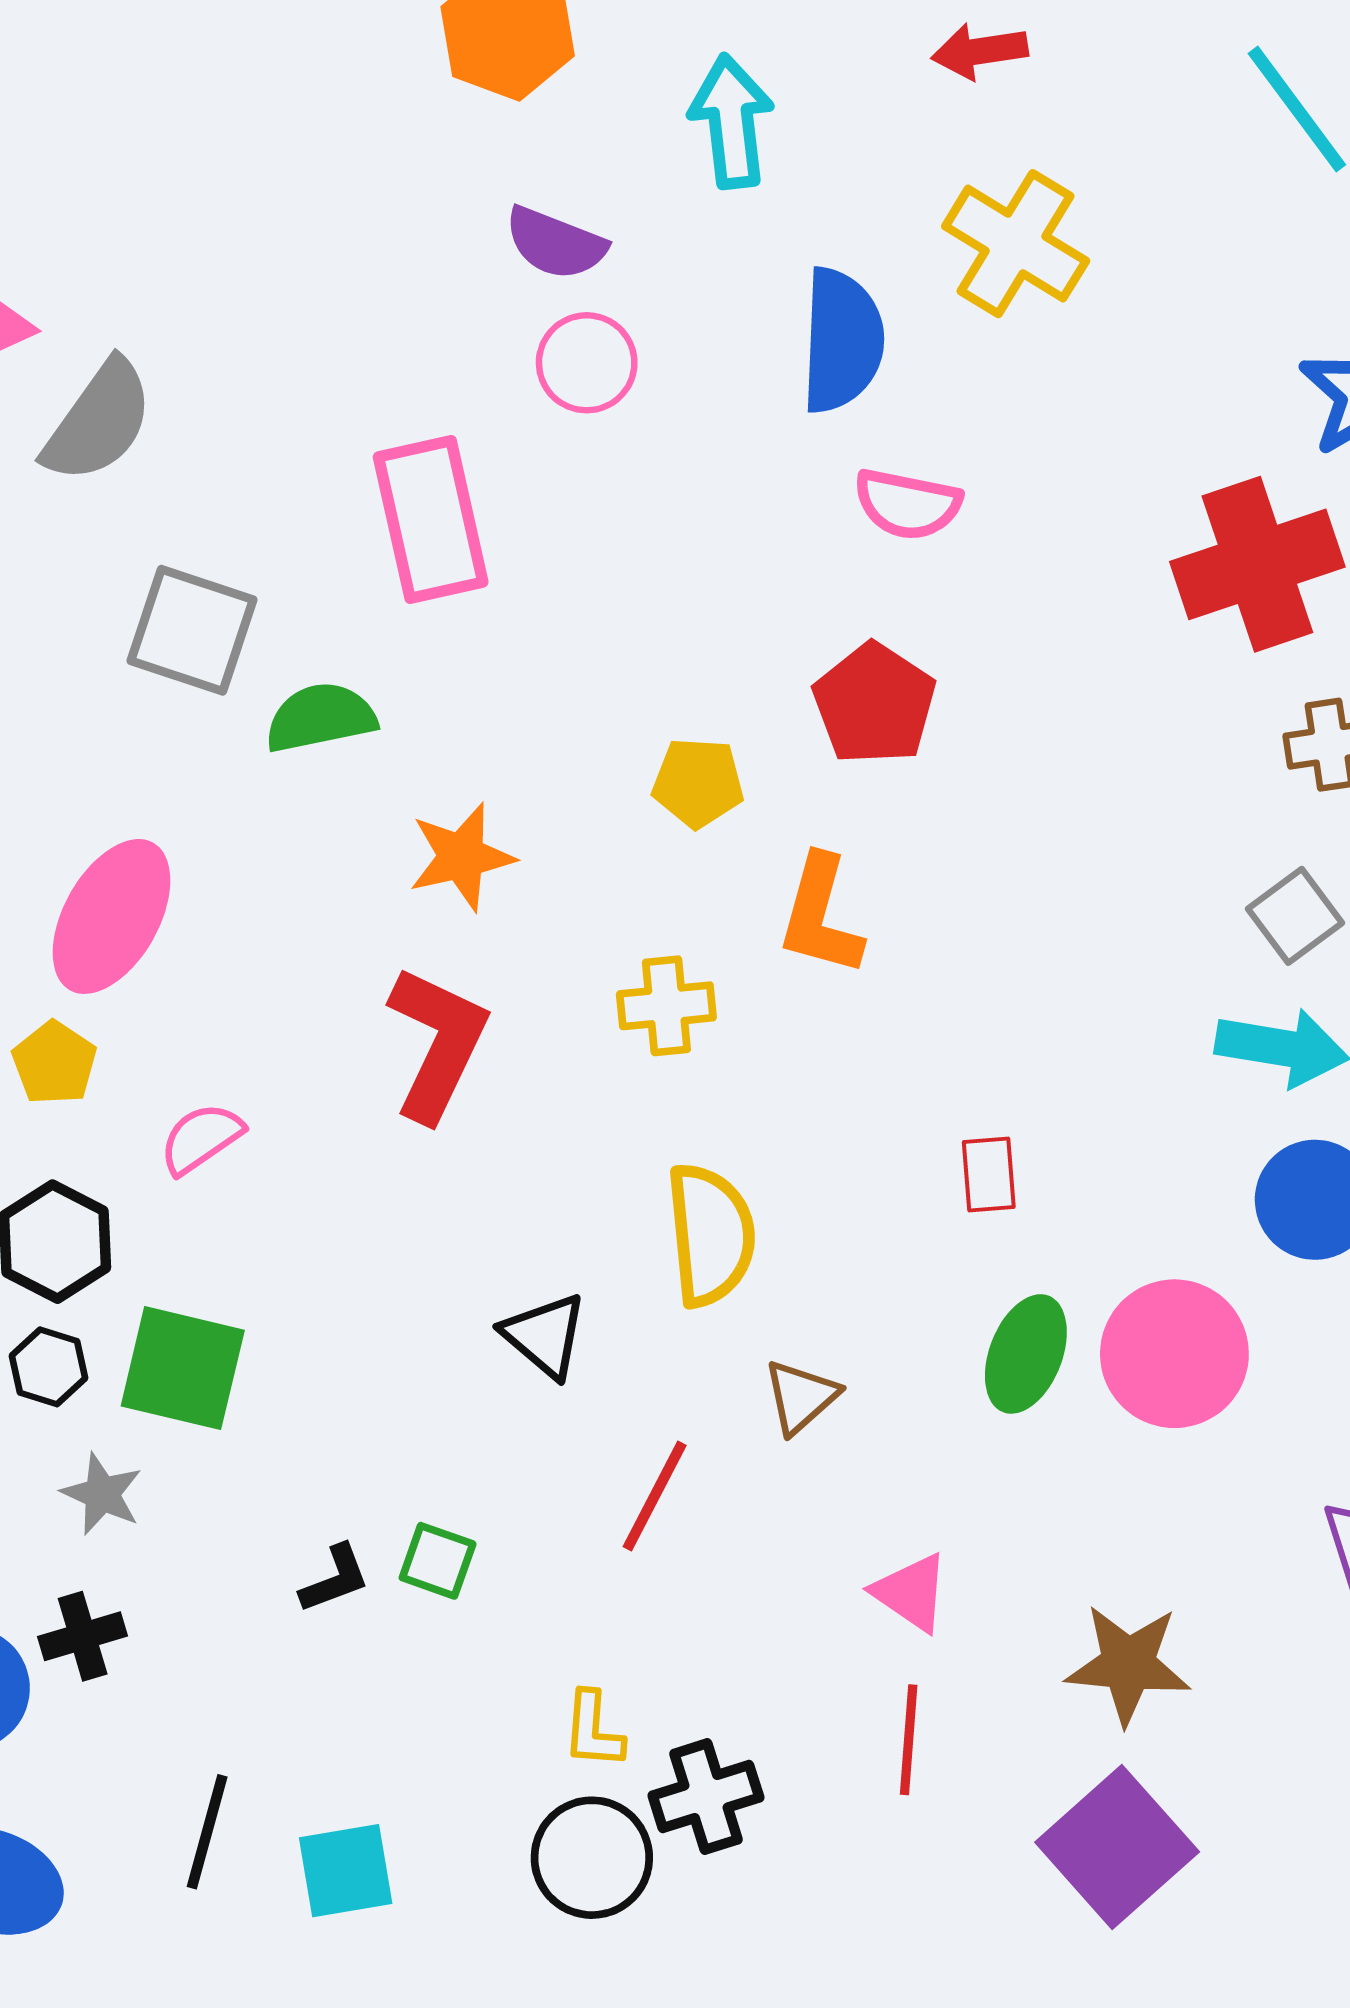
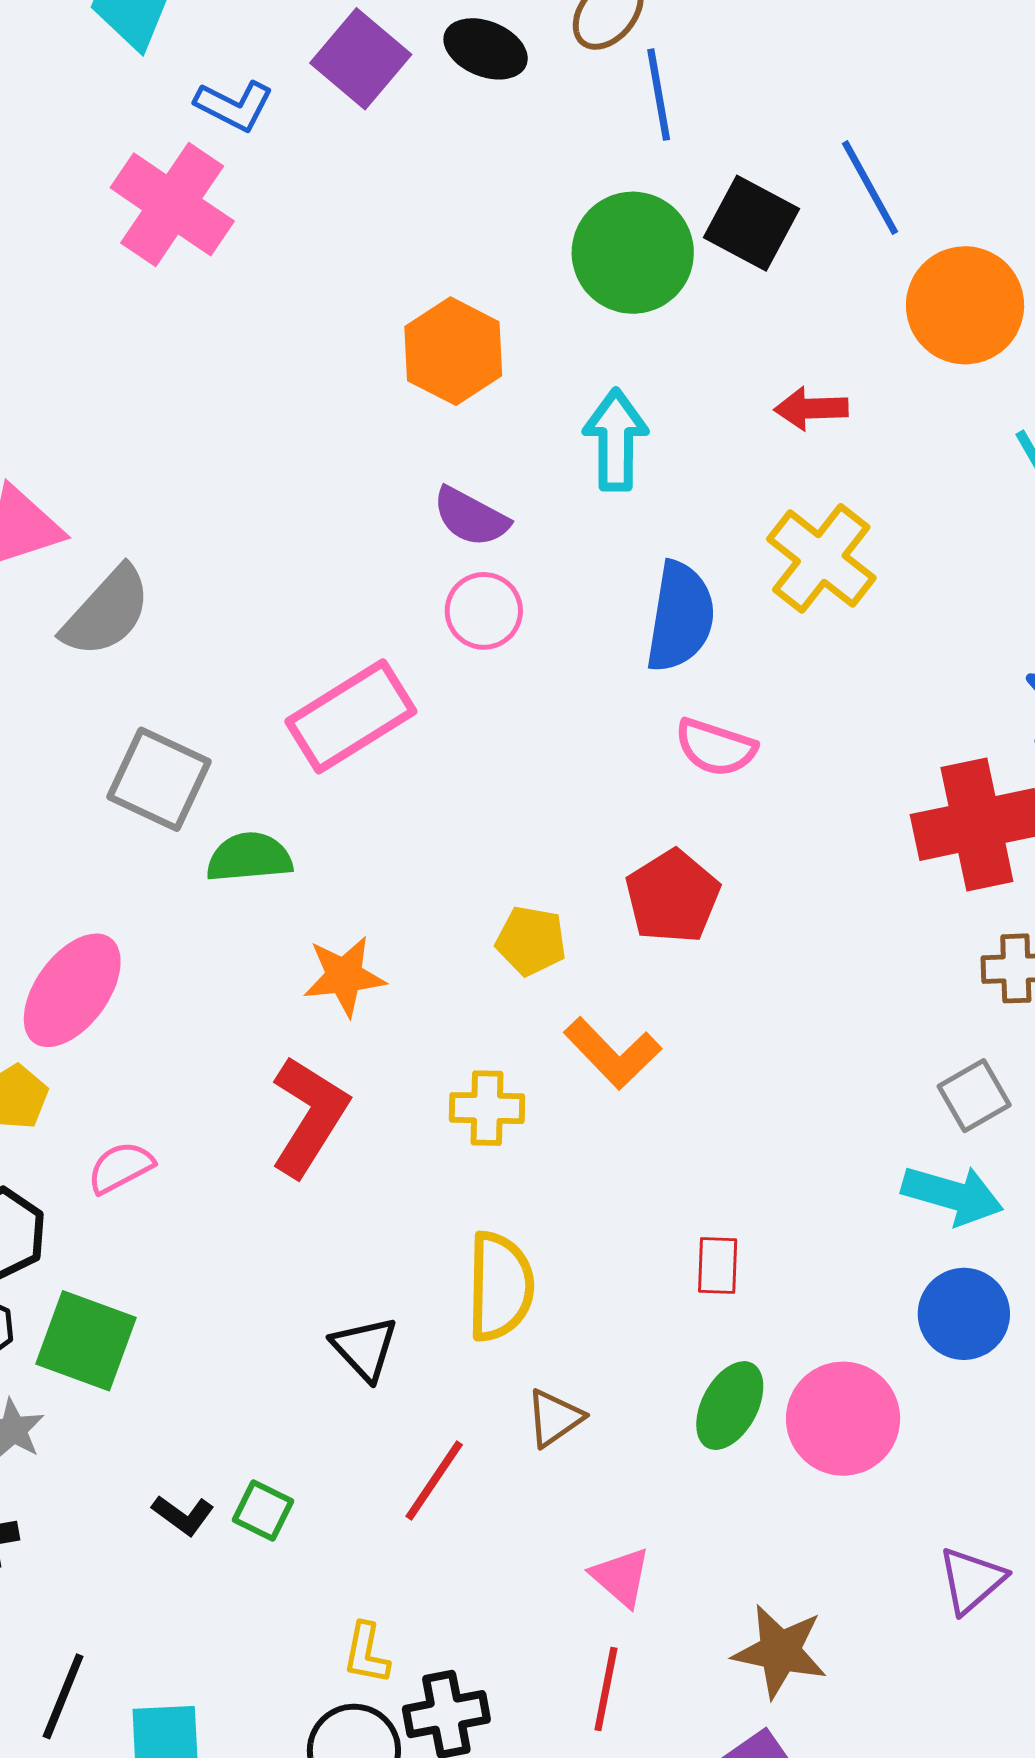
pink rectangle: (431, 520) -> (351, 716), turned 64
orange L-shape: (821, 916) -> (613, 1053), turned -66
black L-shape: (335, 1579) -> (183, 1515), turned 50

